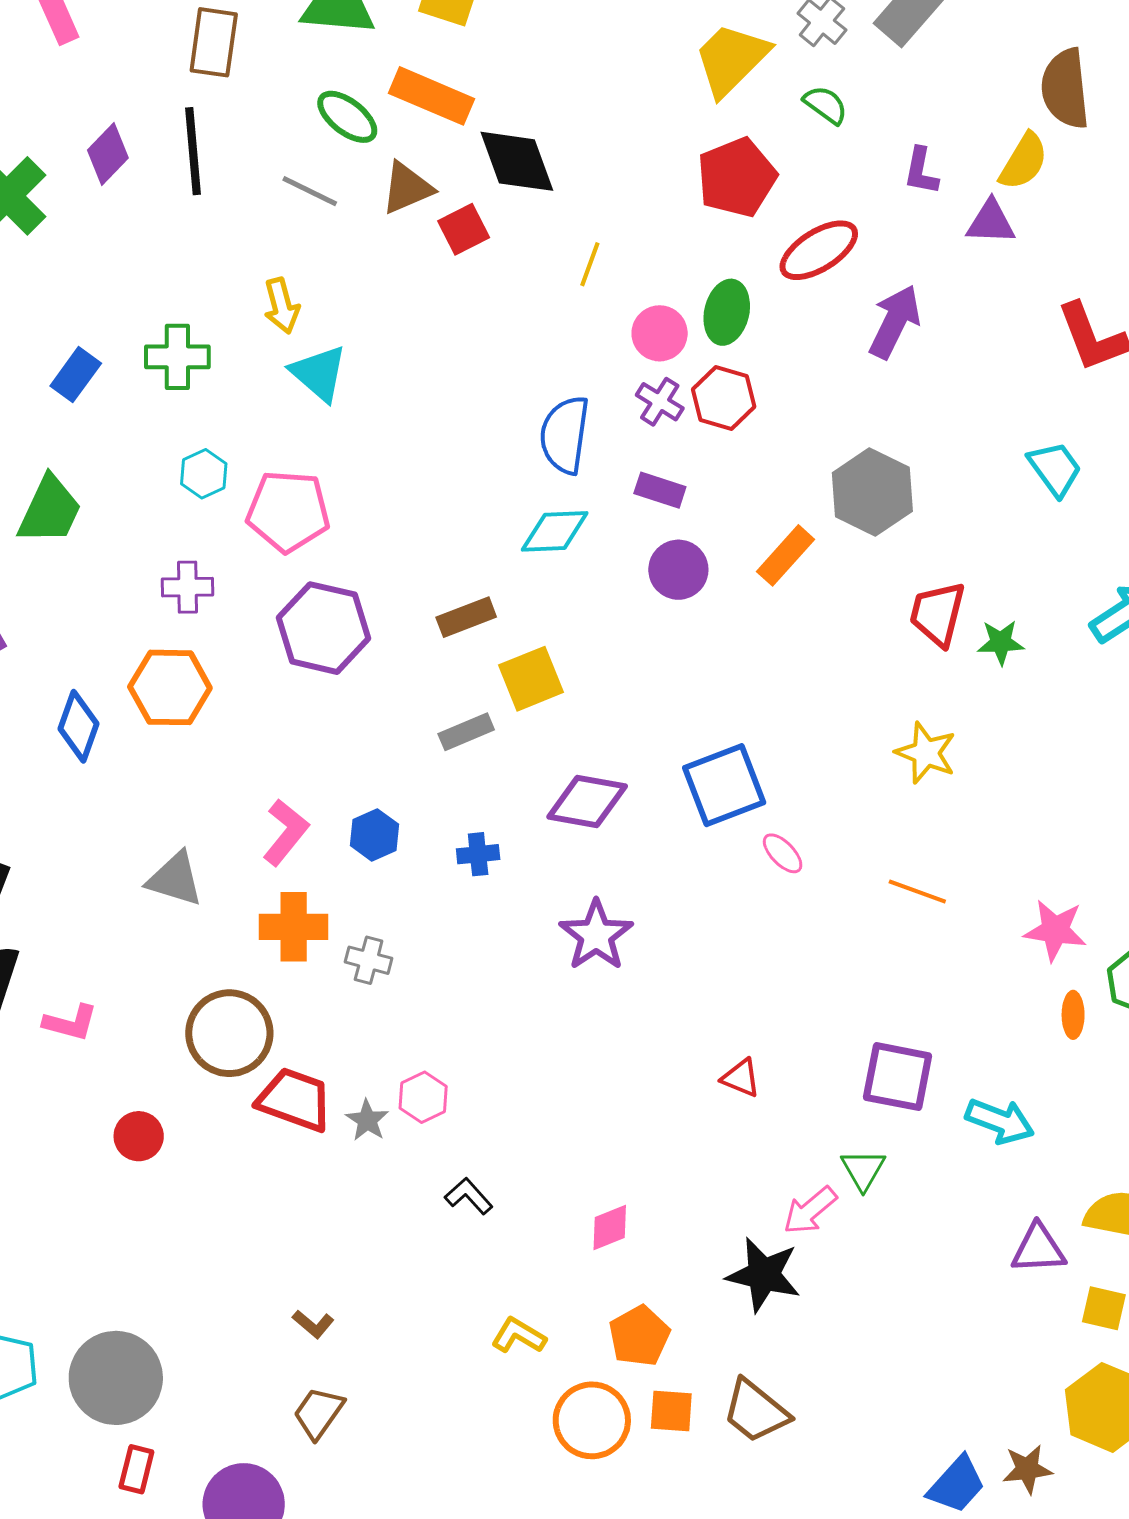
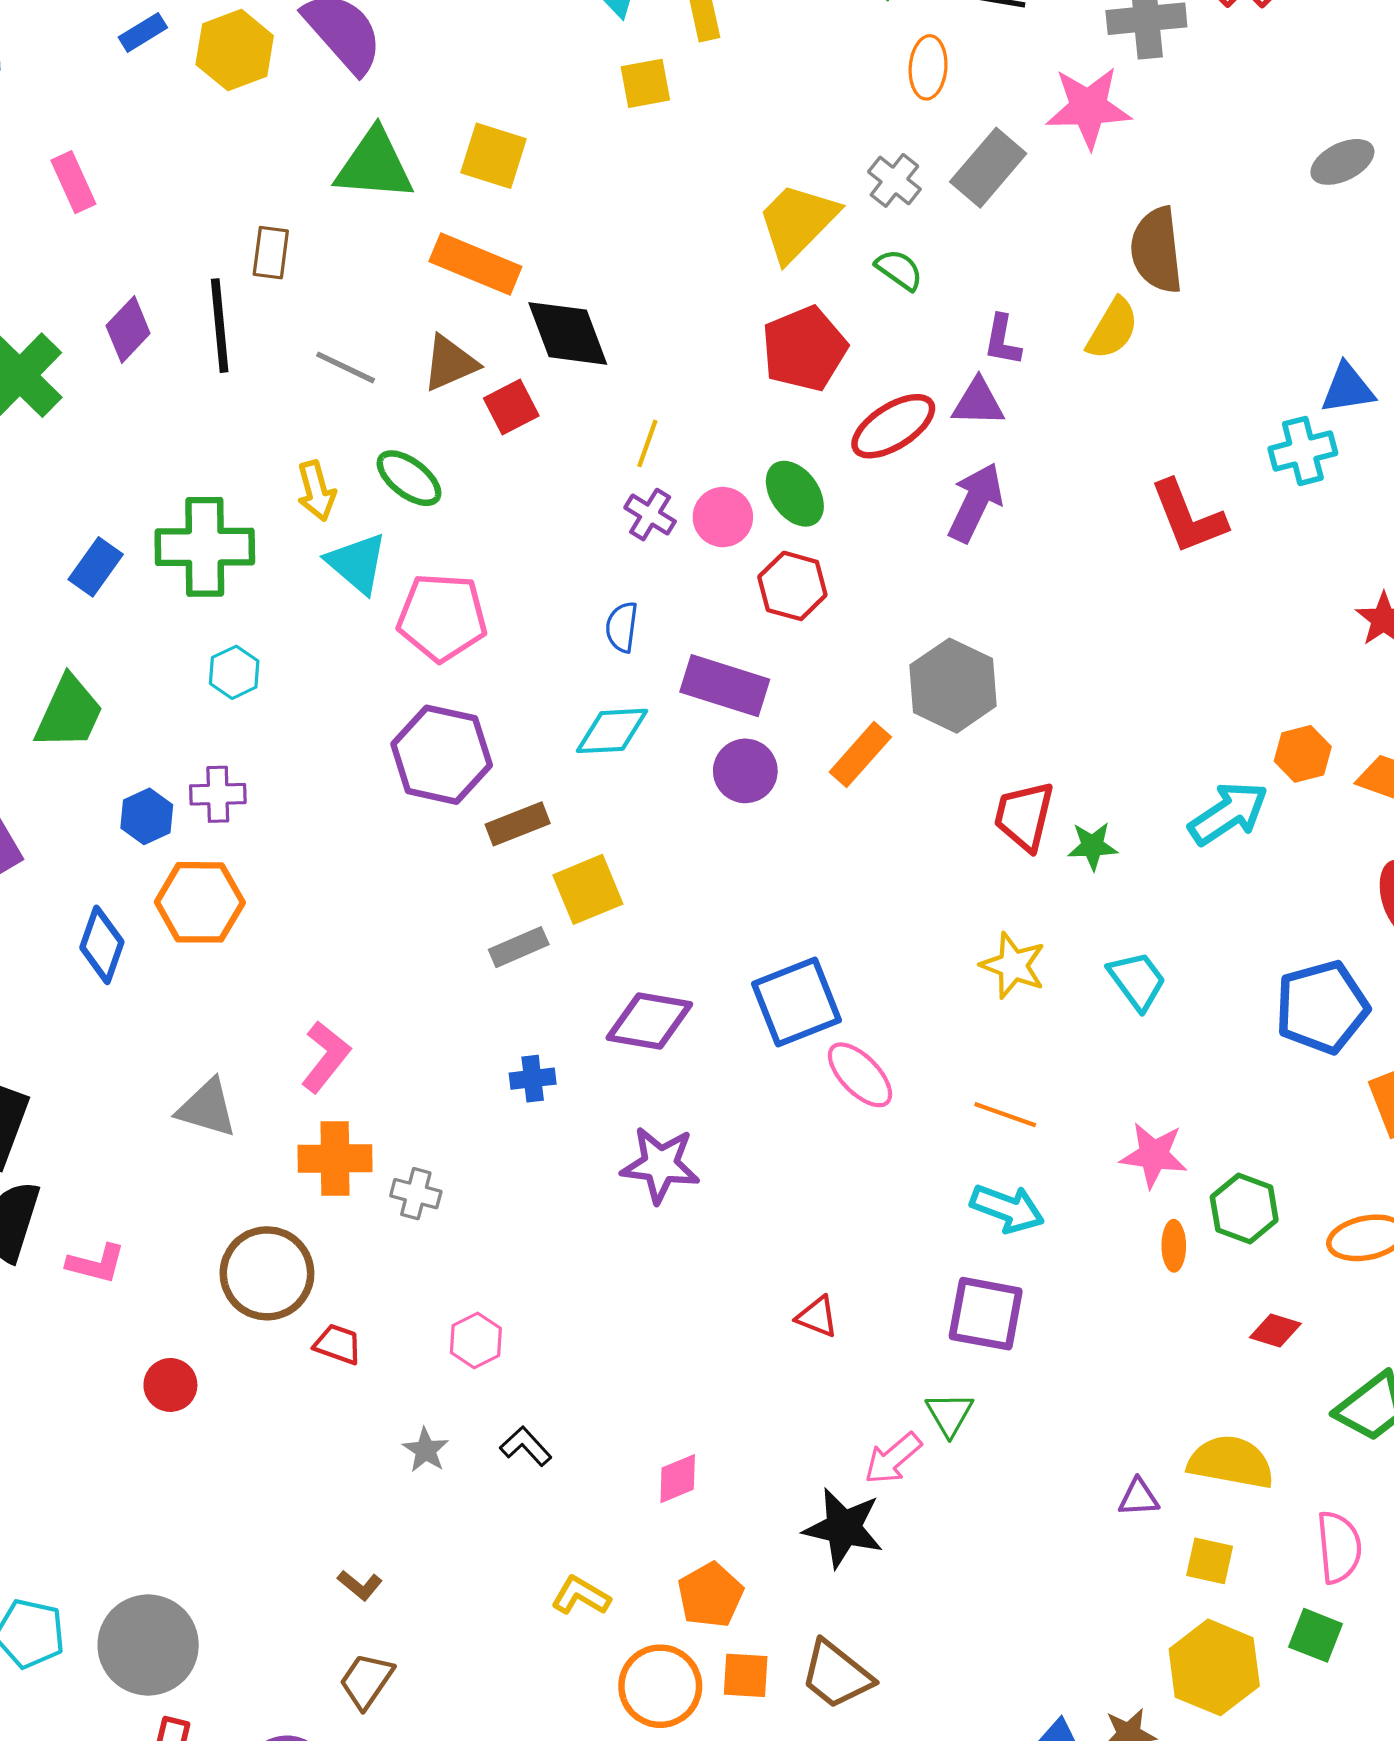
brown rectangle: (214, 42) -> (271, 253), moved, size x0.7
green ellipse: (347, 117) -> (409, 478), moved
purple triangle: (991, 222) -> (978, 402), moved
green ellipse: (727, 312) -> (795, 494), turned -48
green cross: (177, 357) -> (205, 547), size x1.4
purple cross: (660, 402) -> (650, 515), moved
blue semicircle: (565, 435) -> (622, 627), size x0.6
cyan trapezoid: (1055, 469) -> (1137, 981), moved
purple rectangle: (660, 490) -> (725, 686), size x1.6
pink pentagon: (288, 511) -> (442, 617), moved
purple hexagon: (324, 628) -> (442, 755), moved
blue hexagon: (374, 835) -> (147, 816), moved
pink ellipse: (783, 853) -> (860, 1075), size x1.5
purple star: (596, 935) -> (660, 1165), turned -30
red trapezoid: (295, 1100) -> (338, 1344), size x0.6
gray star: (367, 1120) -> (426, 1450), moved
cyan arrow: (1000, 1121) -> (1007, 1208), moved
purple triangle: (1038, 1249) -> (1139, 1498), size x0.7

